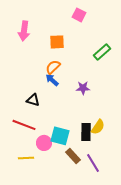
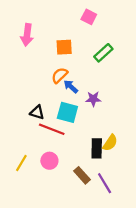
green rectangle: (102, 52) -> (103, 53), moved
blue arrow: (52, 80) -> (71, 87), moved
red line: (24, 125) -> (52, 129), moved
cyan square: (60, 136) -> (67, 112), moved
yellow line: (26, 158) -> (21, 163), moved, turned -56

